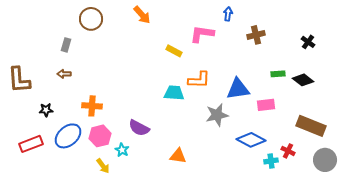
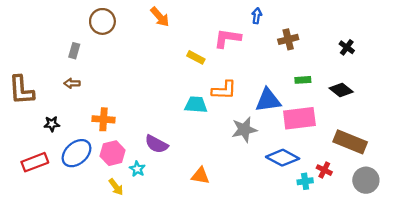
green rectangle: (278, 74) -> (303, 80), moved
pink rectangle: (266, 105) -> (299, 118), size x1.6

